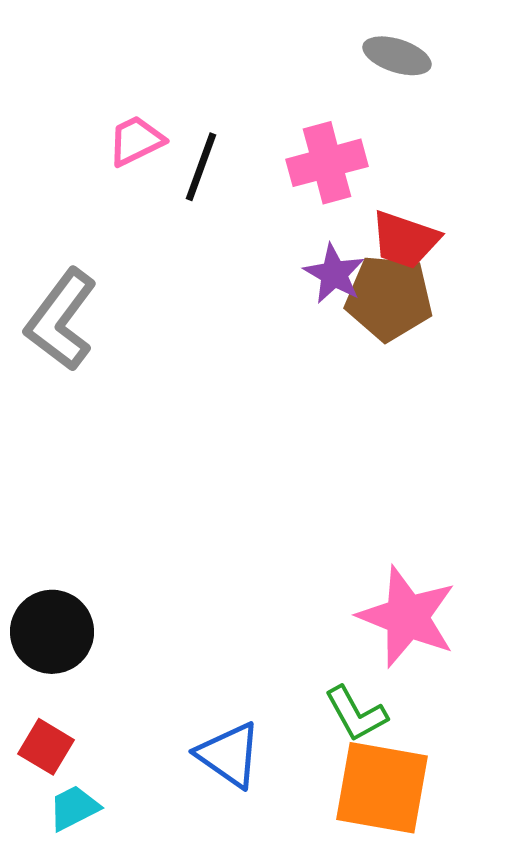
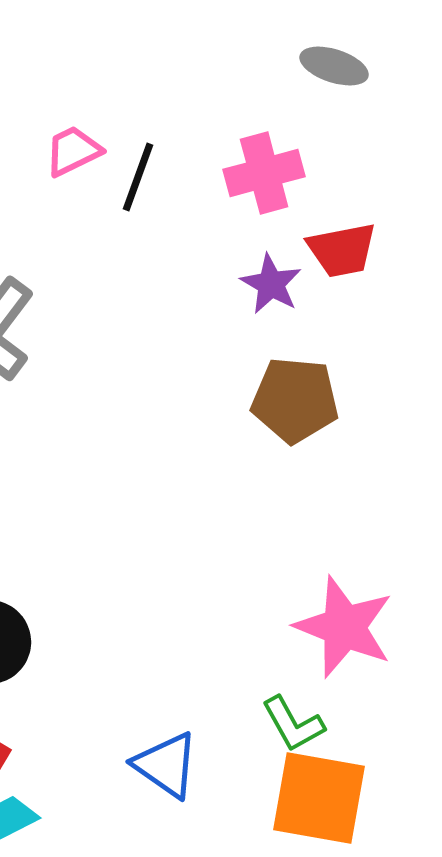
red trapezoid: (405, 240) -> (342, 250), turned -30
brown pentagon: (389, 298) -> (295, 400), moved

